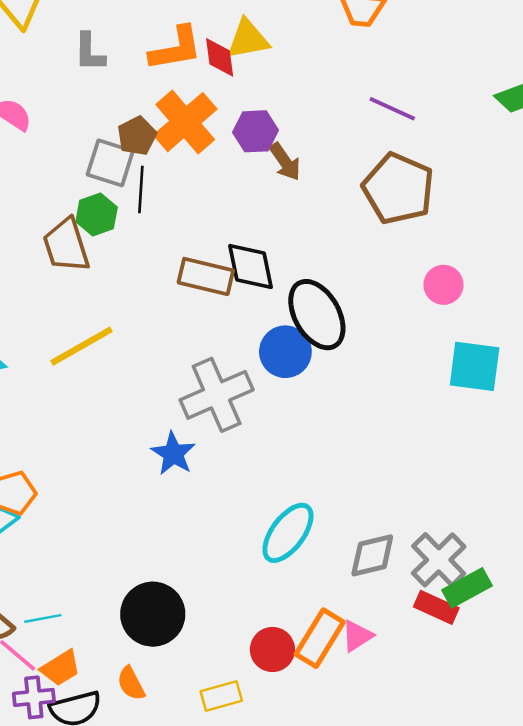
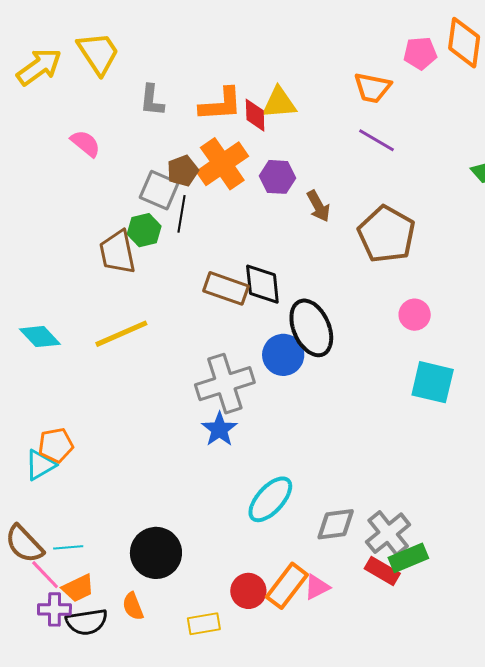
purple line: (392, 109) -> (377, 140), moved
brown arrow: (285, 162) -> (318, 206), moved
blue star: (173, 454) -> (219, 429), moved

